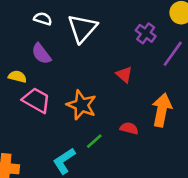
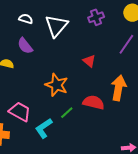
purple cross: (146, 33) -> (96, 17), moved, turned 35
pink trapezoid: (36, 100) -> (20, 112), moved
red semicircle: (129, 128) -> (94, 102), size x1.5

